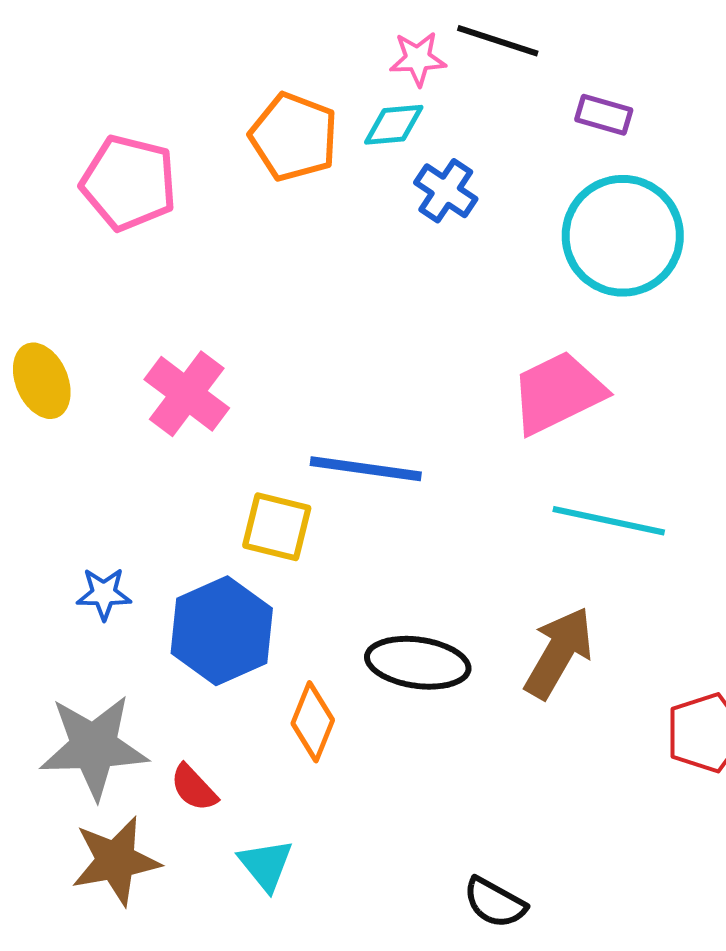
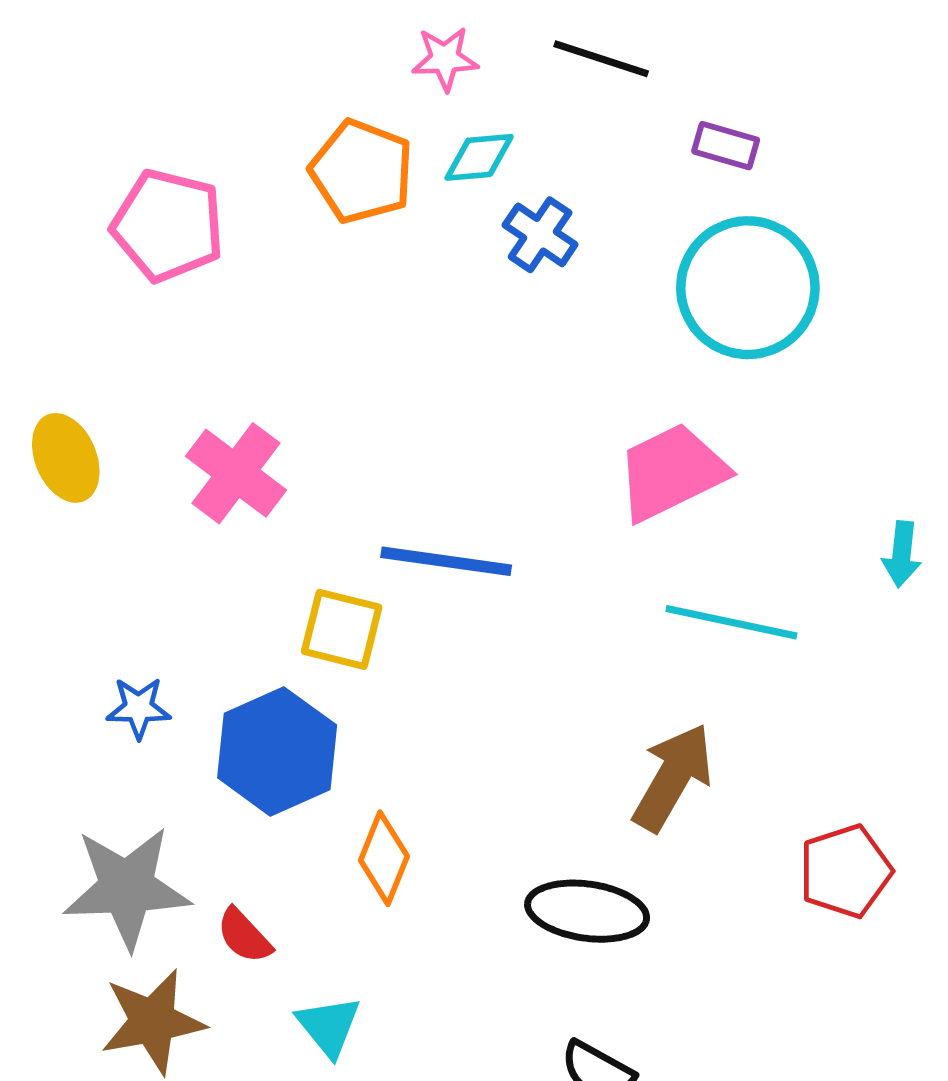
pink star: (418, 59) -> (445, 59), moved
black ellipse: (418, 663) -> (587, 911), moved

